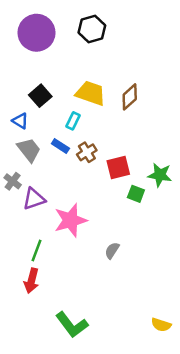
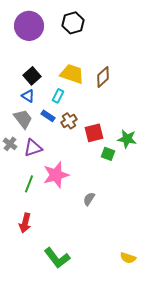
blue triangle: (20, 121) -> (28, 96), moved
purple triangle: (34, 199) -> (33, 148), moved
green line: (37, 250) -> (29, 184), moved

